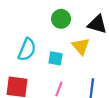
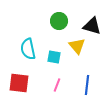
cyan semicircle: (27, 50) -> (28, 49), turned 145

